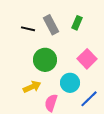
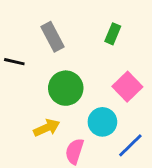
gray rectangle: (51, 25) -> (53, 37), moved
black line: (28, 29) -> (14, 62), moved

